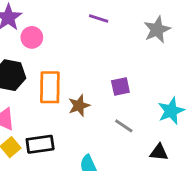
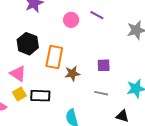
pink circle: (32, 37) -> (71, 20), moved
gray line: (124, 126) -> (101, 93), turned -32

